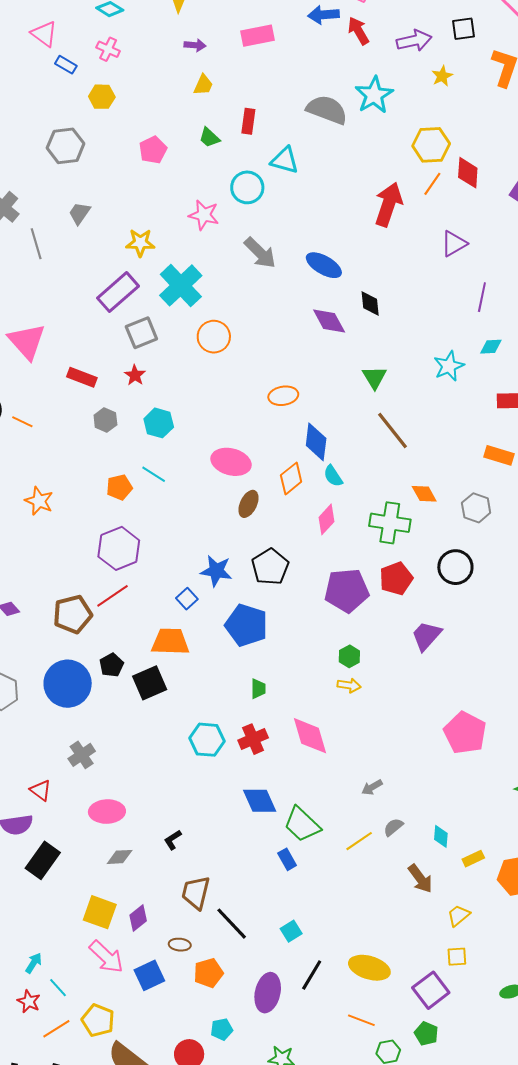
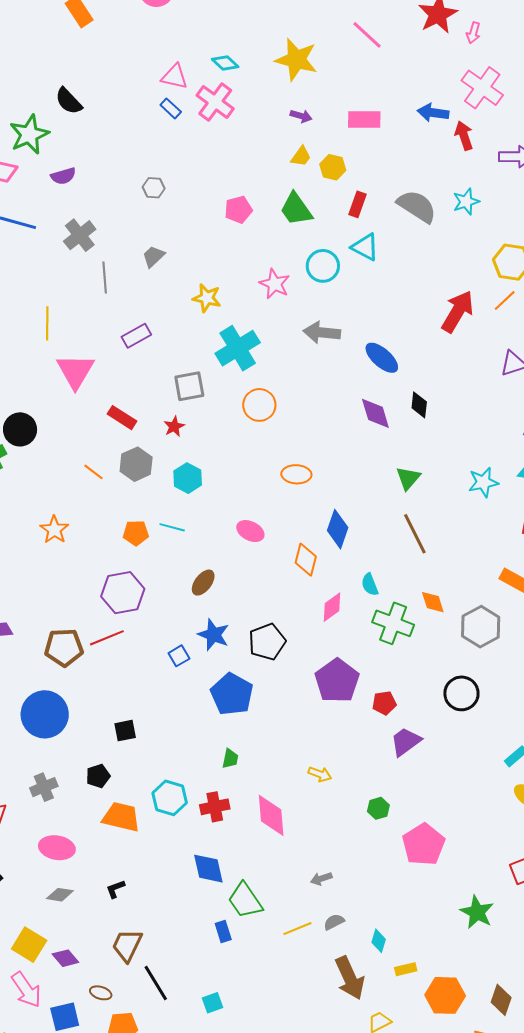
pink triangle: (44, 34) -> (175, 77), moved, turned -36
pink cross: (108, 49) -> (215, 102), size x1.6
cyan star: (374, 95) -> (466, 202), size x0.7
yellow hexagon: (102, 97) -> (333, 167), moved
red rectangle: (248, 121) -> (357, 204), moved
green trapezoid: (209, 138) -> (296, 209), size x1.6
gray hexagon: (66, 146) -> (154, 188), size x0.6
gray arrow: (260, 253) -> (322, 333), turned 129
purple rectangle: (118, 292) -> (136, 336), moved, size x0.7
orange ellipse: (283, 396) -> (296, 474), moved
gray hexagon: (105, 420) -> (136, 464), size x1.4
orange line: (22, 422) -> (93, 472), moved
pink ellipse: (231, 462) -> (250, 531), size x0.7
cyan line: (154, 474) -> (172, 527), turned -30
cyan semicircle: (333, 476) -> (370, 585), moved
orange diamond: (291, 478) -> (306, 560), turned -48
brown ellipse: (248, 504) -> (203, 583), moved
gray hexagon: (476, 508) -> (481, 627), size x1.4
black circle: (455, 567) -> (461, 693), moved
red pentagon: (396, 579) -> (384, 703), moved, size x0.7
purple pentagon: (347, 590) -> (337, 681), turned 30
orange trapezoid: (170, 642) -> (121, 817), moved
green hexagon: (349, 656) -> (378, 808), moved
black pentagon: (112, 665) -> (98, 776), moved
black square: (150, 683) -> (125, 731), size x0.7
brown arrow: (420, 879) -> (350, 978), size x1.4
purple diamond: (138, 918) -> (65, 958), turned 76

